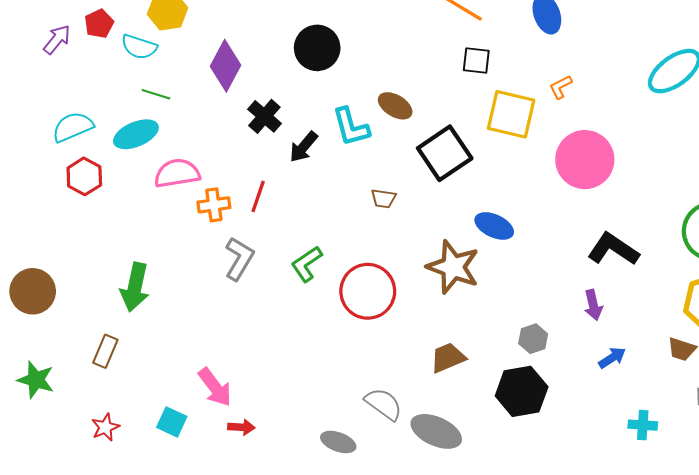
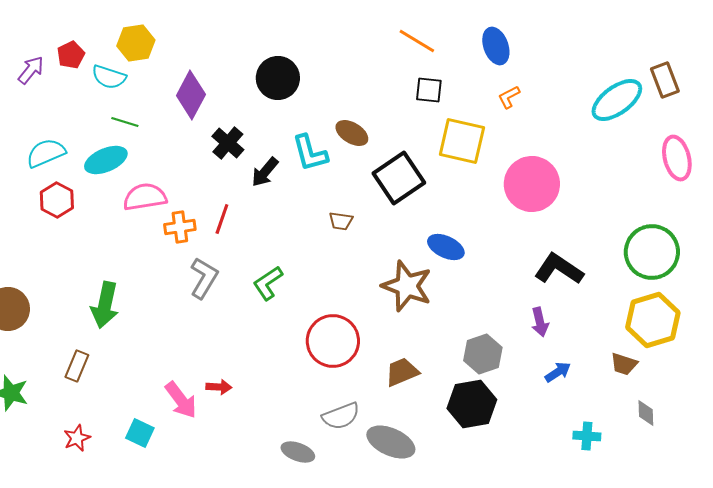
orange L-shape: (561, 87) -> (509, 97), moved
red circle: (368, 291) -> (333, 341), moved
gray hexagon: (533, 339) -> (483, 354), size x1.4
gray semicircle: (384, 404) -> (341, 416), turned 123
red arrow: (241, 427) -> (219, 387), moved

